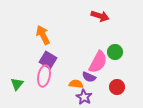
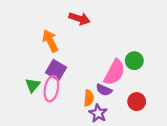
red arrow: (100, 16) -> (79, 19), moved
green triangle: (17, 84) -> (33, 85), moved
orange semicircle: (76, 84) -> (89, 98), turned 88

